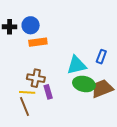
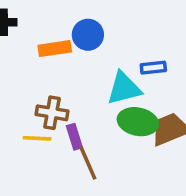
blue circle: (31, 25) -> (88, 35), moved
blue rectangle: (101, 57) -> (153, 68), moved, turned 64
brown line: (25, 106) -> (88, 163), moved

